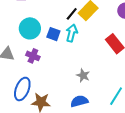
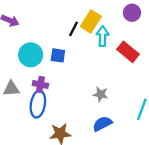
cyan arrow: (72, 33) -> (103, 36), moved
blue ellipse: (22, 89) -> (38, 104), moved

